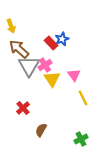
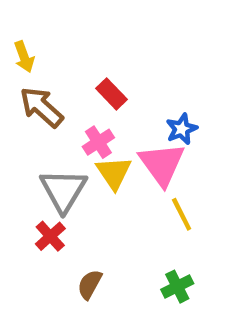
blue star: (62, 39) -> (182, 129), moved
gray triangle: (29, 66) -> (63, 190), moved
pink triangle: (74, 75) -> (162, 164), size x1.6
green cross: (81, 139) -> (177, 287), moved

